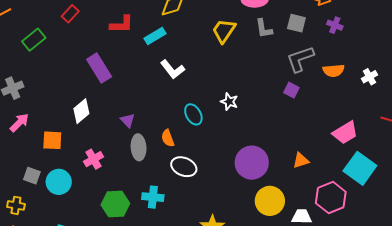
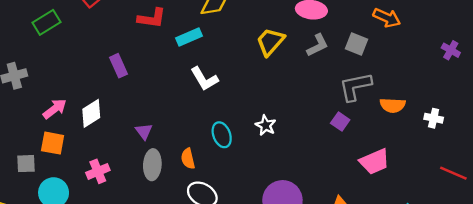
purple cross: (335, 25) -> (451, 50), moved
gray L-shape: (264, 29) -> (318, 45), turned -115
purple rectangle: (99, 68) -> (118, 66), size x0.7
white cross: (369, 77) -> (434, 118), turned 35
pink arrow: (19, 123) -> (55, 109), moved
pink trapezoid: (345, 133) -> (374, 161), moved
gray square: (32, 176) -> (26, 164), moved, turned -30

